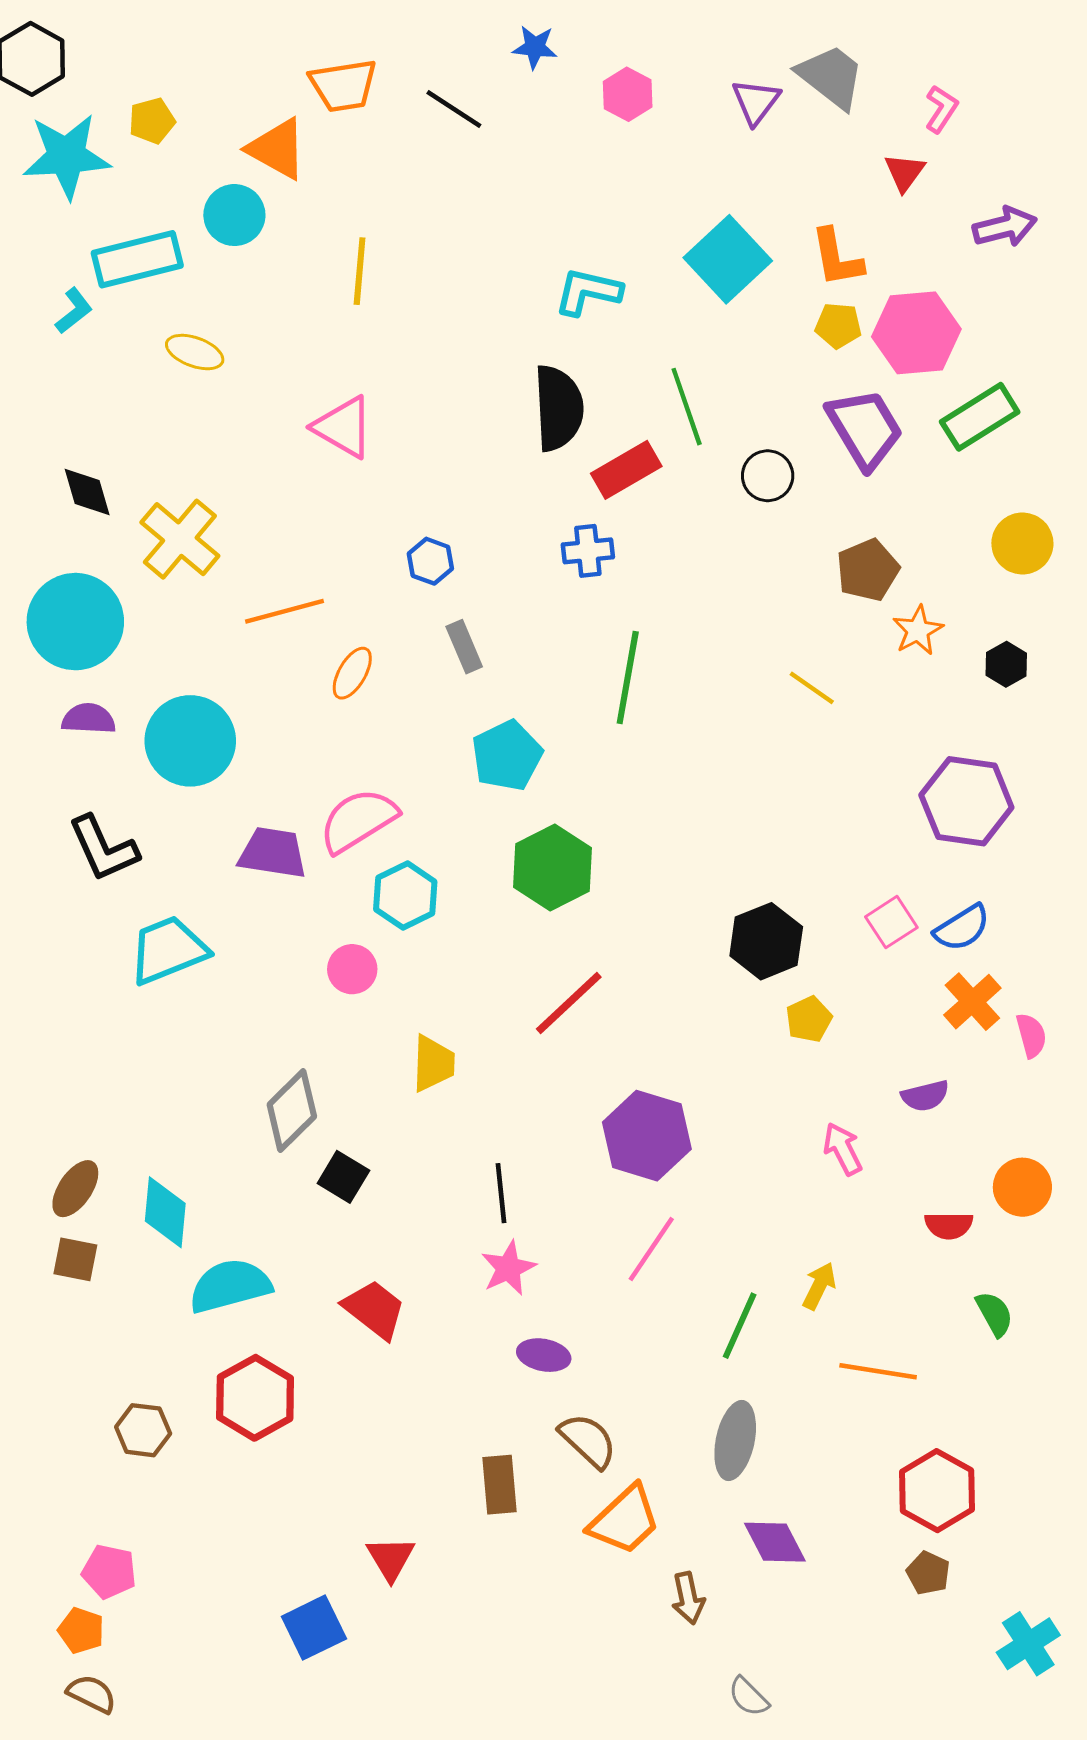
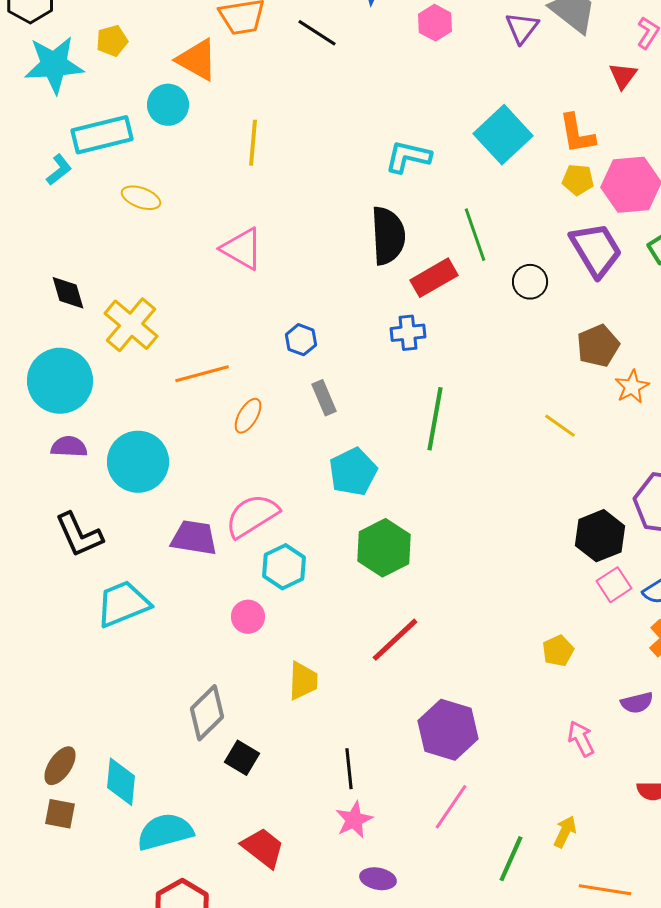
black hexagon: (766, 941) -> (600, 536), moved

